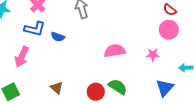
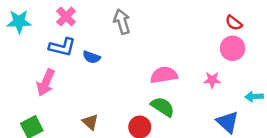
green semicircle: (118, 87) -> (163, 107), moved
blue triangle: (165, 88) -> (227, 122), turned -30

